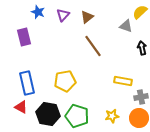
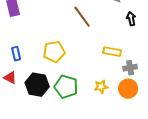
blue rectangle: (27, 83) -> (16, 54), size x0.6

